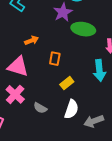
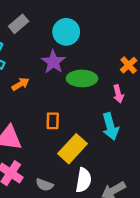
orange arrow: (32, 40) -> (20, 84), moved
yellow rectangle: (67, 83) -> (72, 149), size x1.6

